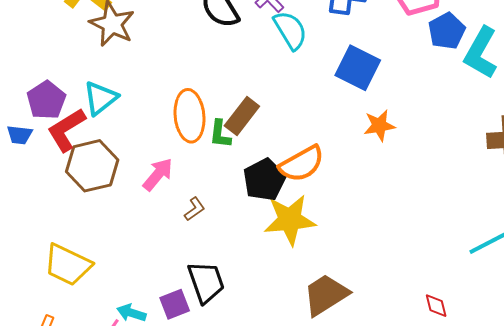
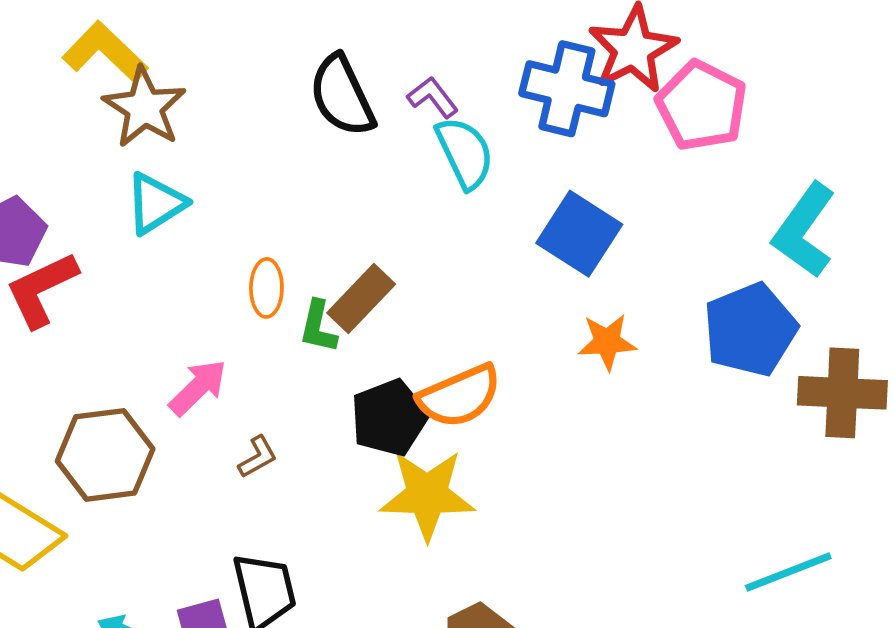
blue pentagon: (447, 31) -> (750, 330), moved, size x1.4
cyan triangle: (100, 98) -> (156, 203), moved
orange ellipse: (190, 116) -> (266, 288), size x0.6
brown hexagon: (92, 166) -> (105, 455), moved

